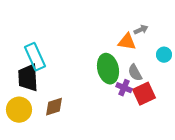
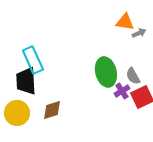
orange triangle: (127, 42) -> (125, 22), moved
purple cross: (124, 88) -> (122, 91), turned 35

